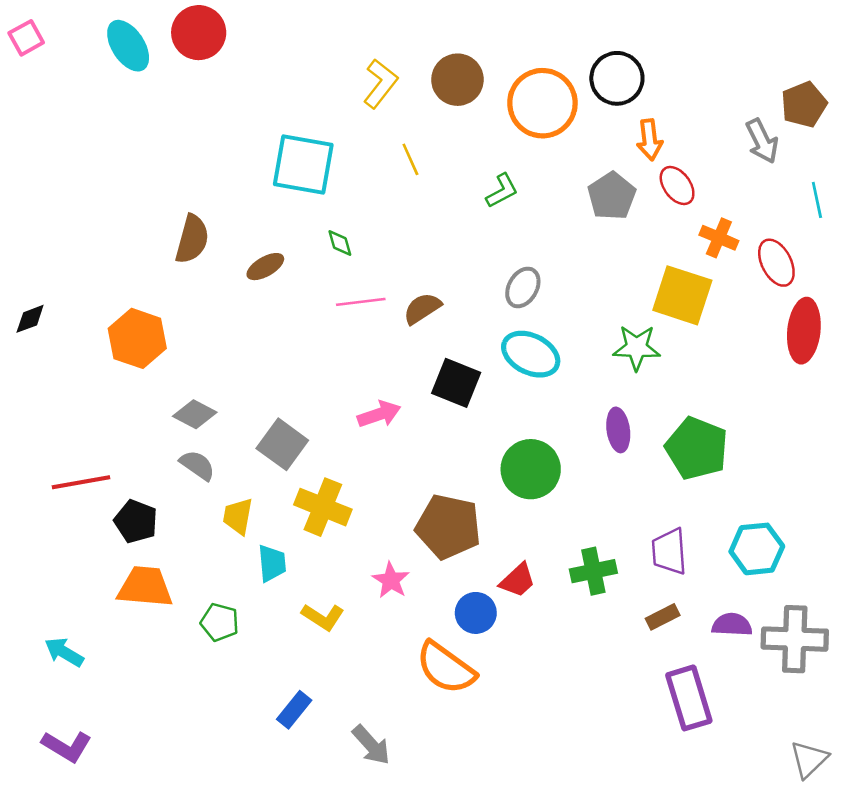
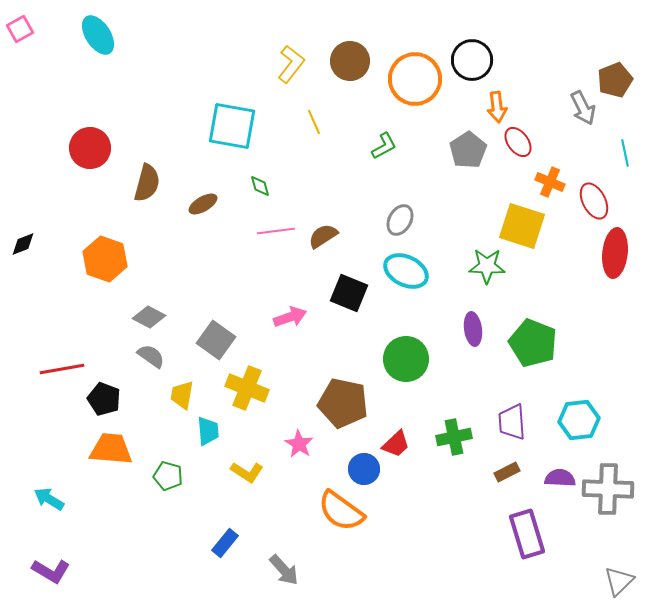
red circle: (199, 33) -> (90, 148), moved

